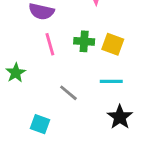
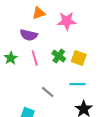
green cross: (84, 41) -> (59, 56), turned 32
green star: (16, 73) -> (11, 58), moved

